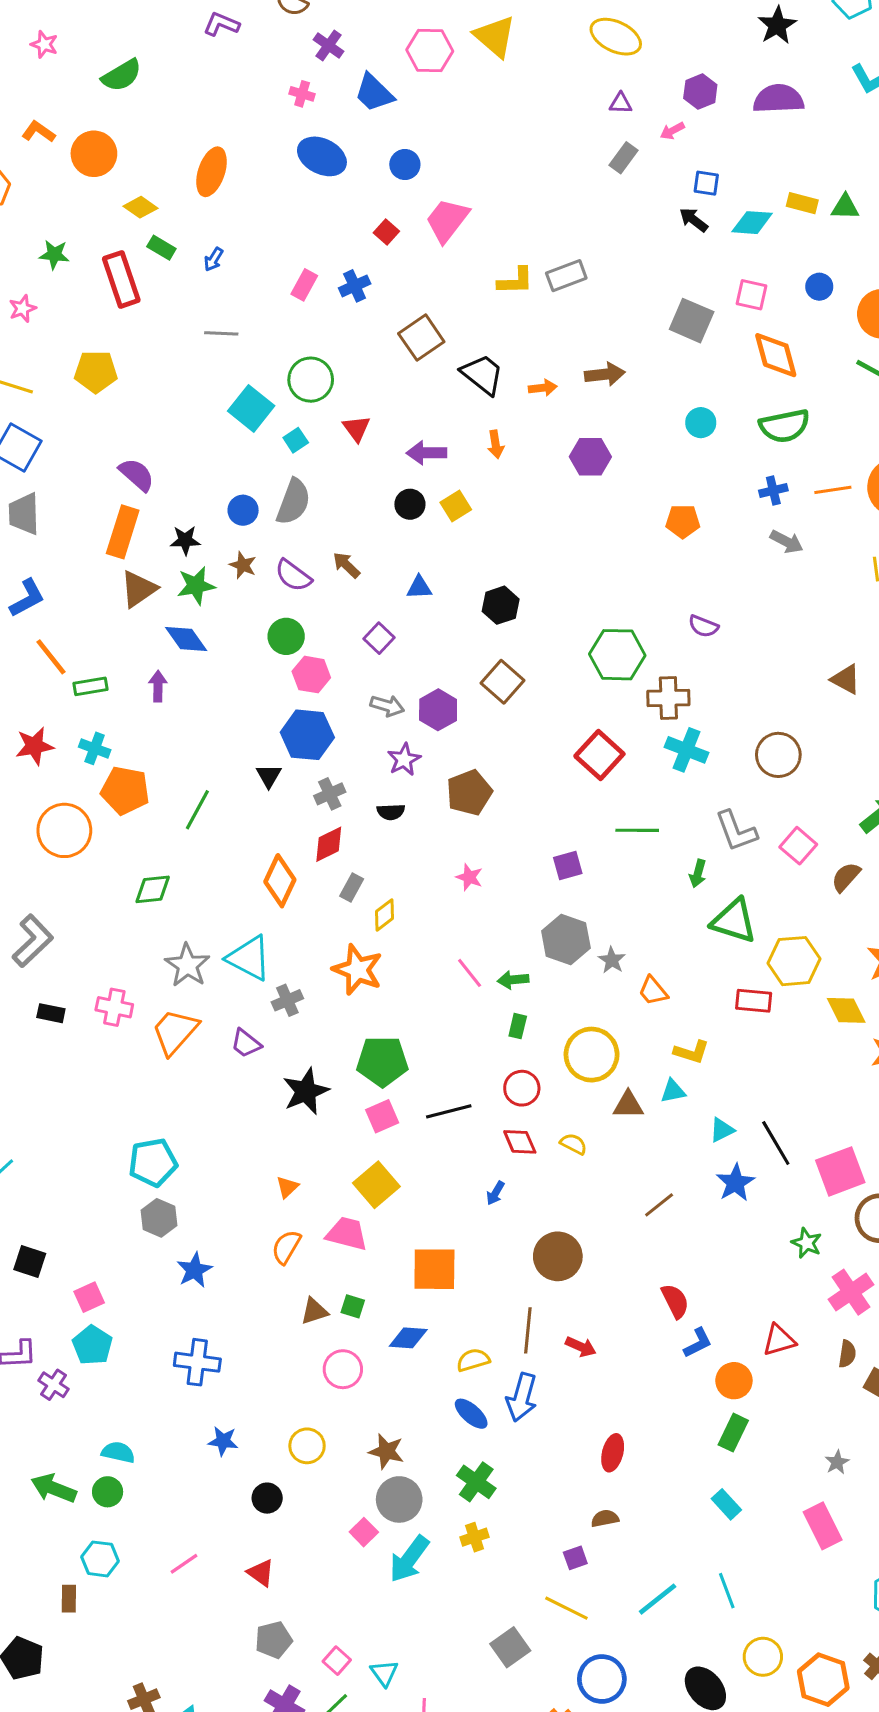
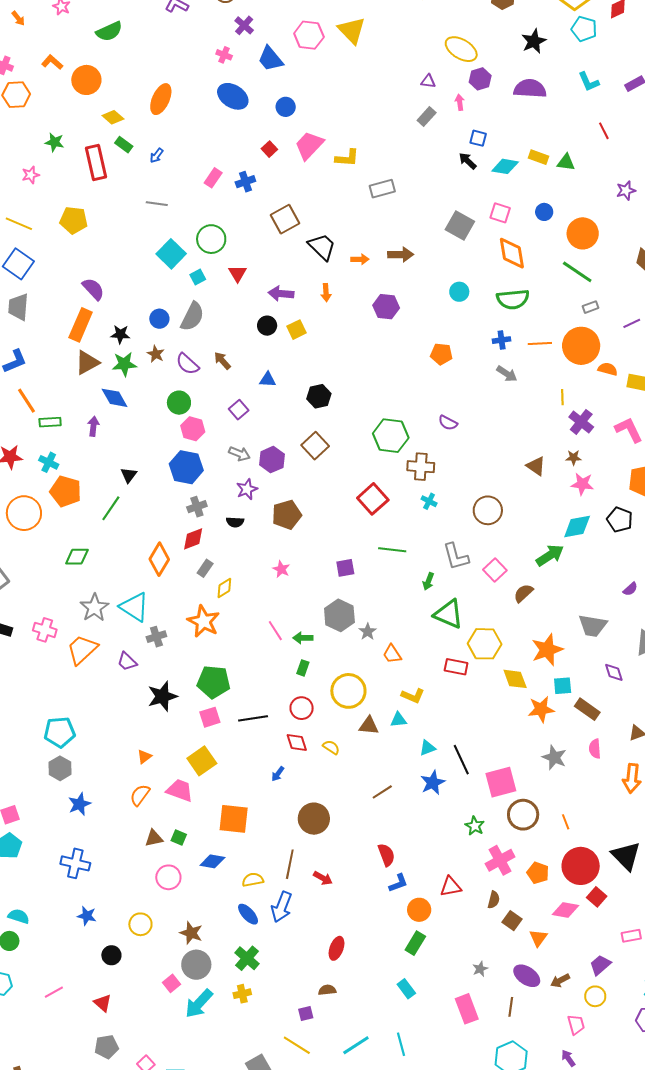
yellow ellipse: (616, 37) -> (461, 49), moved
pink arrow: (672, 131) -> (460, 102), turned 105
yellow L-shape: (515, 281) -> (347, 158), moved
cyan cross: (686, 750) -> (429, 501), size x0.6
black triangle: (269, 776) -> (129, 475), moved

